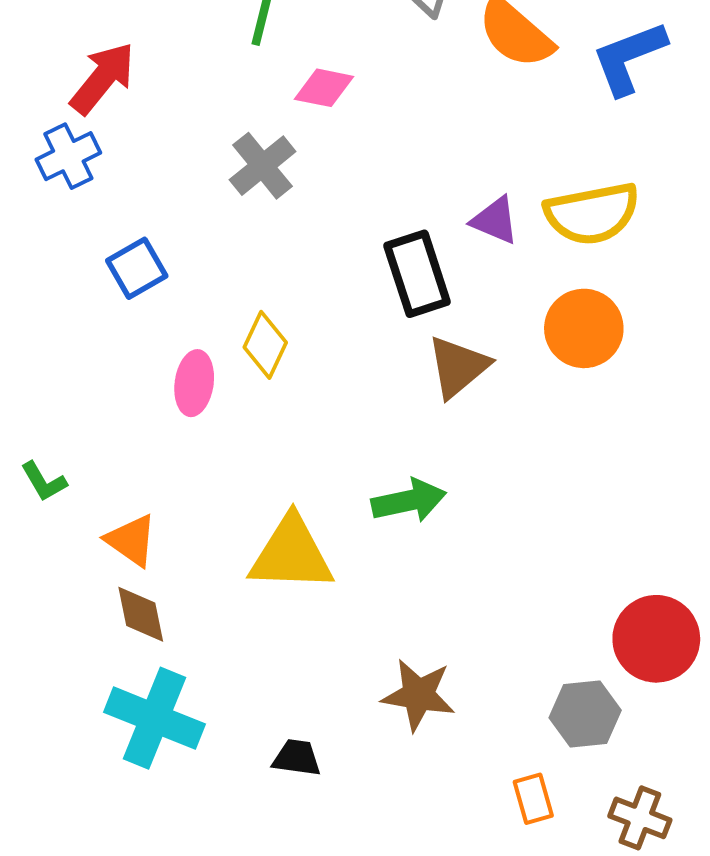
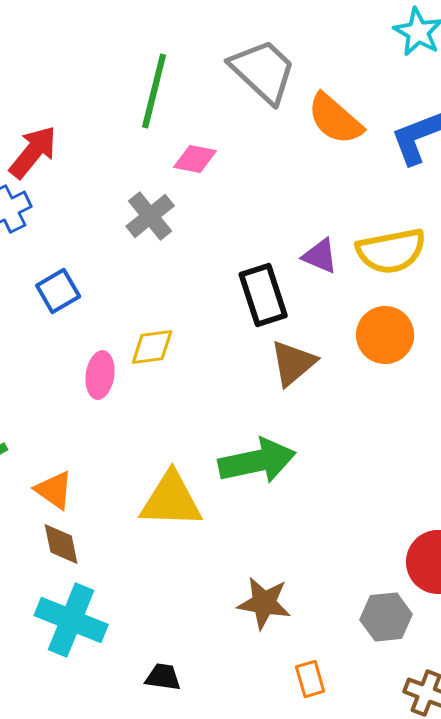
yellow diamond: (265, 345) -> (152, 347), turned 57
green arrow: (409, 501) -> (257, 461), size x1.4
black trapezoid: (297, 758) -> (163, 677), moved
orange rectangle: (533, 799) -> (310, 679), moved

